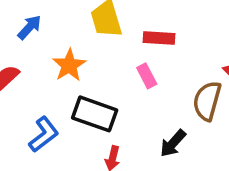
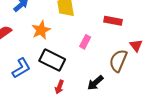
red rectangle: (159, 38) -> (113, 21), moved
pink rectangle: (147, 76) -> (85, 42), turned 48

